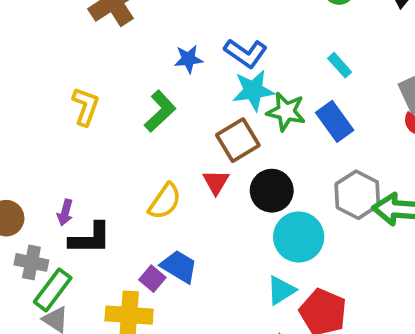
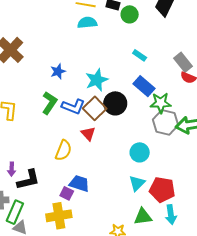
blue L-shape: (246, 53) -> (73, 107), moved
green star: (286, 112) -> (161, 103), moved
black circle: (272, 191) -> (115, 103), moved
cyan circle: (299, 237) -> (140, 152), size x0.7

